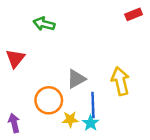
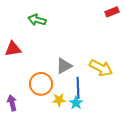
red triangle: (15, 59) -> (13, 49), turned 42
yellow arrow: (120, 81) -> (101, 68), turned 130

